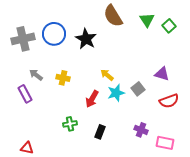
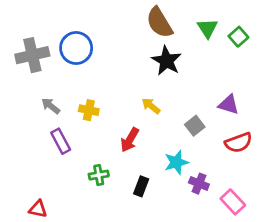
black star: (86, 39) -> (166, 61), moved
cyan star: (116, 93) -> (176, 162), moved
purple rectangle: (25, 94) -> (61, 141), moved
pink rectangle: (165, 143) -> (233, 202), turned 36

